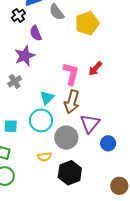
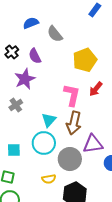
black cross: (18, 15) -> (12, 52), moved
yellow pentagon: (87, 23) -> (85, 60), moved
purple triangle: (90, 124) -> (93, 144), turned 45

